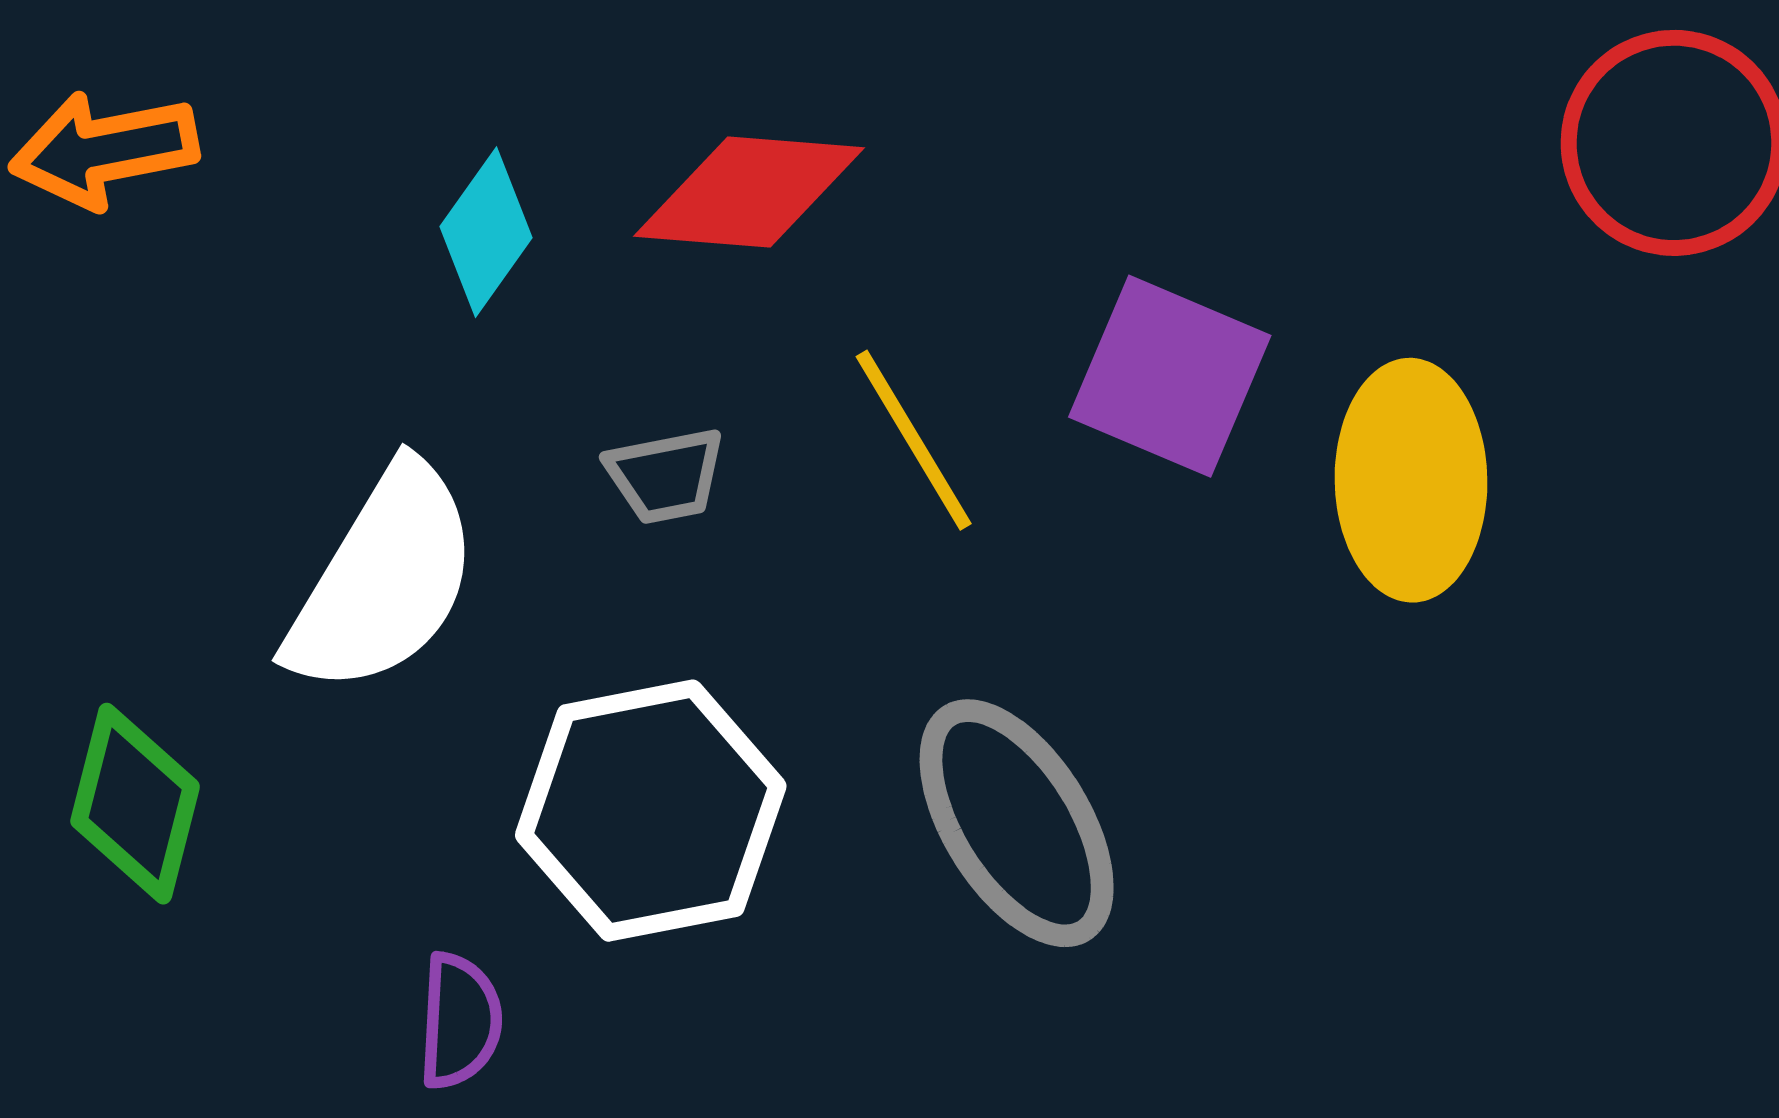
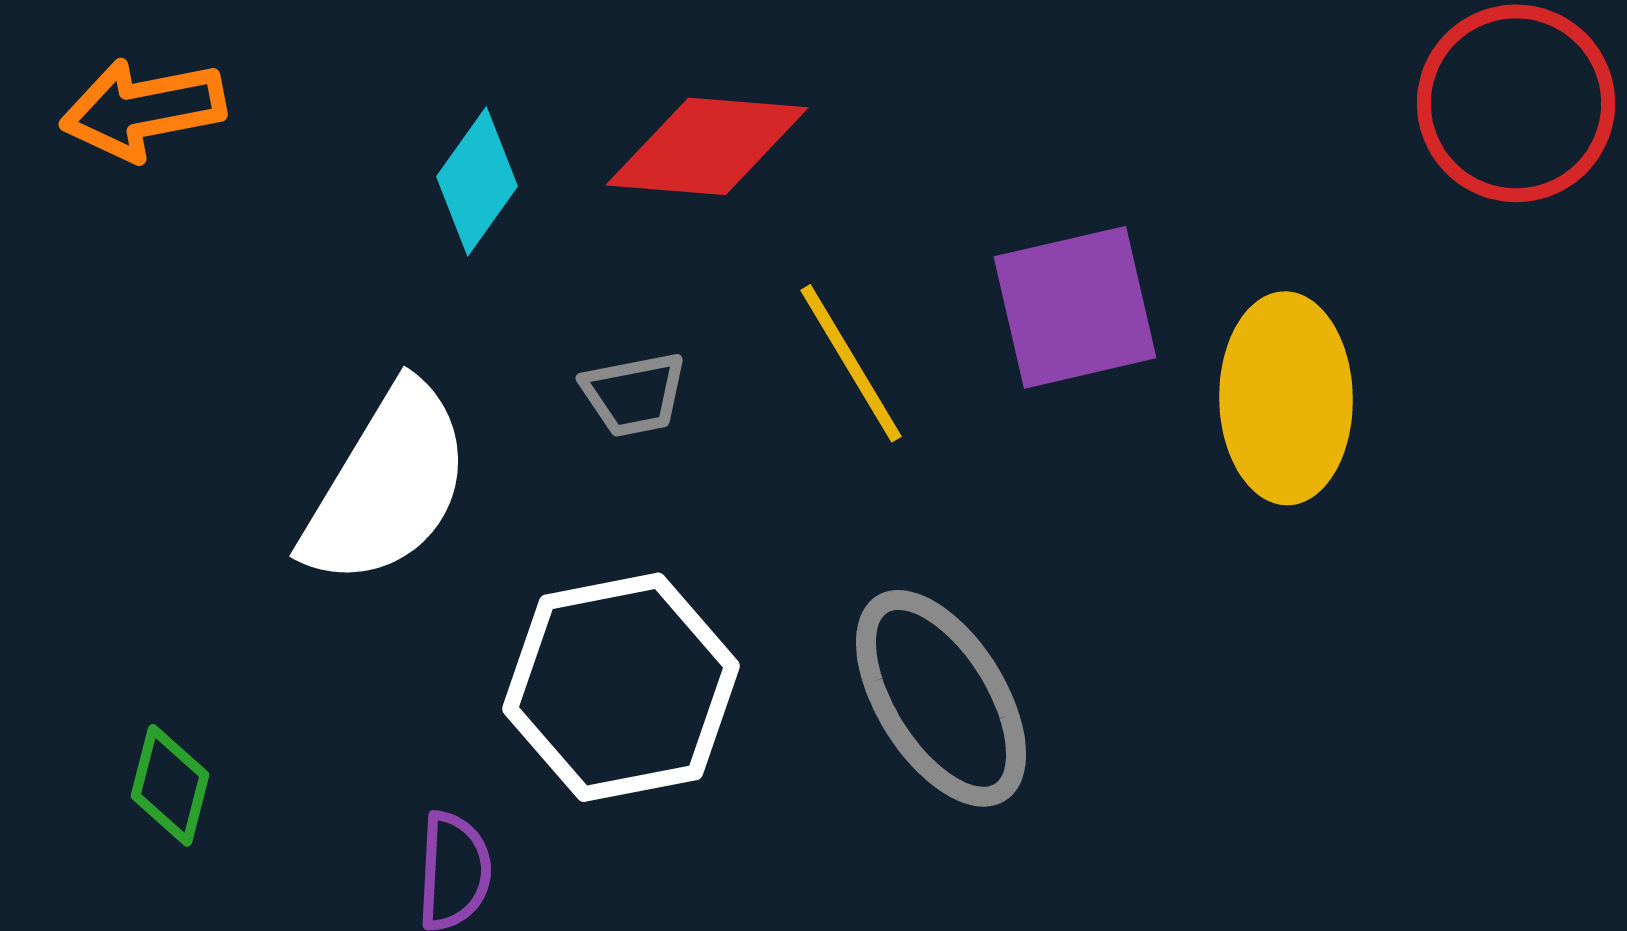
purple square: (1170, 376) -> (1075, 307), turned -36
green diamond: (135, 804) -> (170, 785), moved, size x0.7

